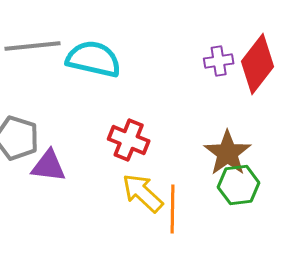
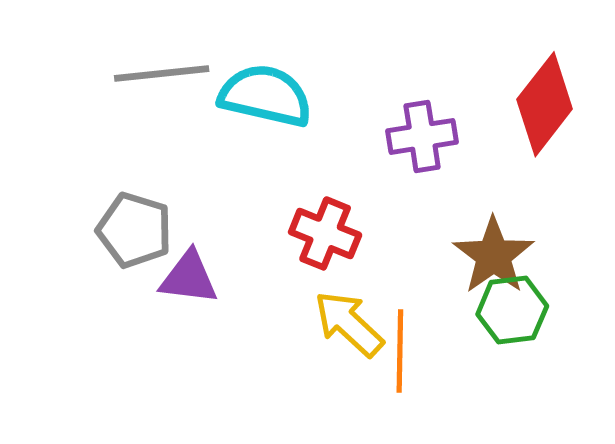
purple cross: (219, 61) -> (422, 136), moved, size x1.4

